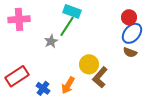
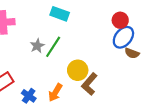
green line: (67, 26) -> (53, 47), moved
brown semicircle: (130, 52) -> (132, 53), moved

